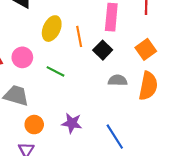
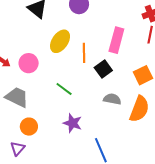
green line: (56, 71) -> (64, 89), moved
purple star: (72, 123) -> (73, 123), moved

